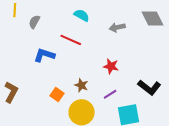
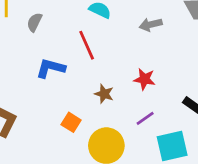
red line: (71, 40) -> (87, 45), turned 45
brown star: (81, 85) -> (104, 94), moved

